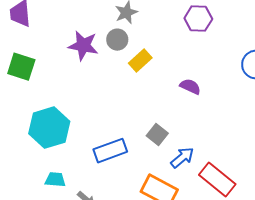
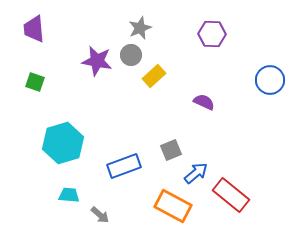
green square: (21, 67) -> (35, 82), size x0.7
gray square: (157, 135) -> (171, 150), turned 30

